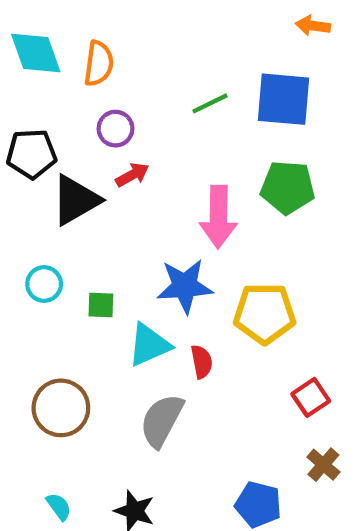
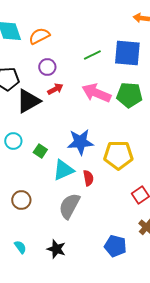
orange semicircle: (99, 64) -> (39, 36), turned -125
pink arrow: (218, 217) -> (96, 93), moved, turned 112
green square: (101, 305) -> (40, 151), turned 32
brown circle: (61, 408) -> (21, 200), size x0.7

